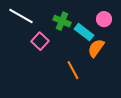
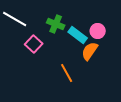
pink circle: (104, 19) -> (98, 31), moved

